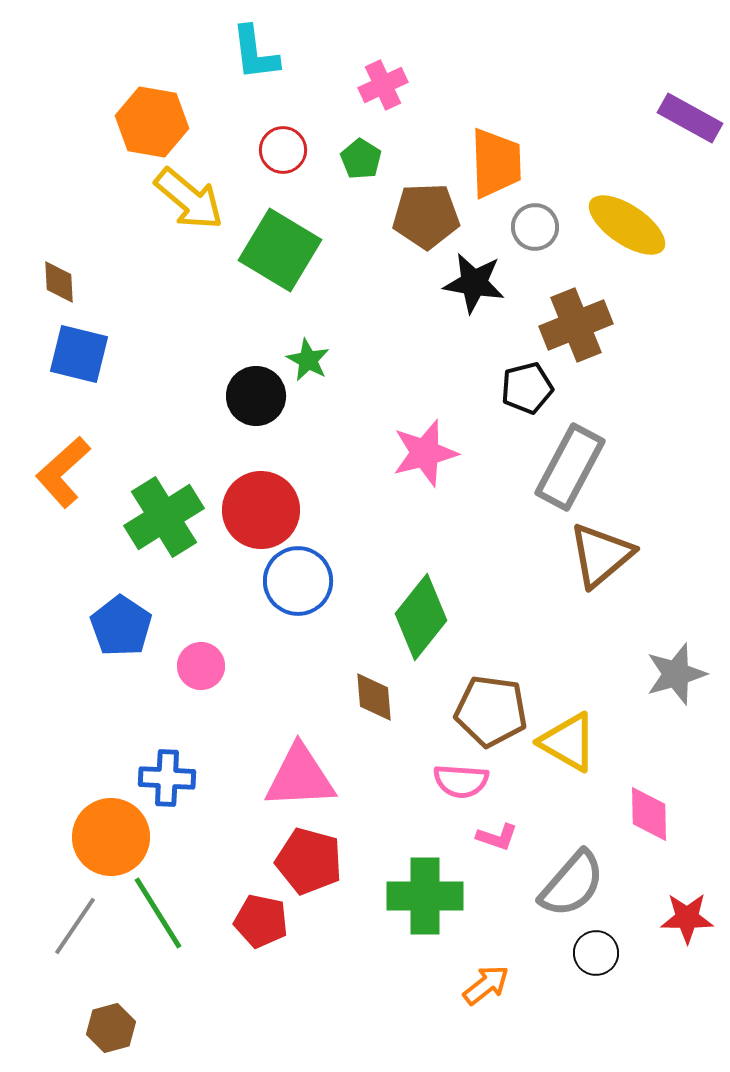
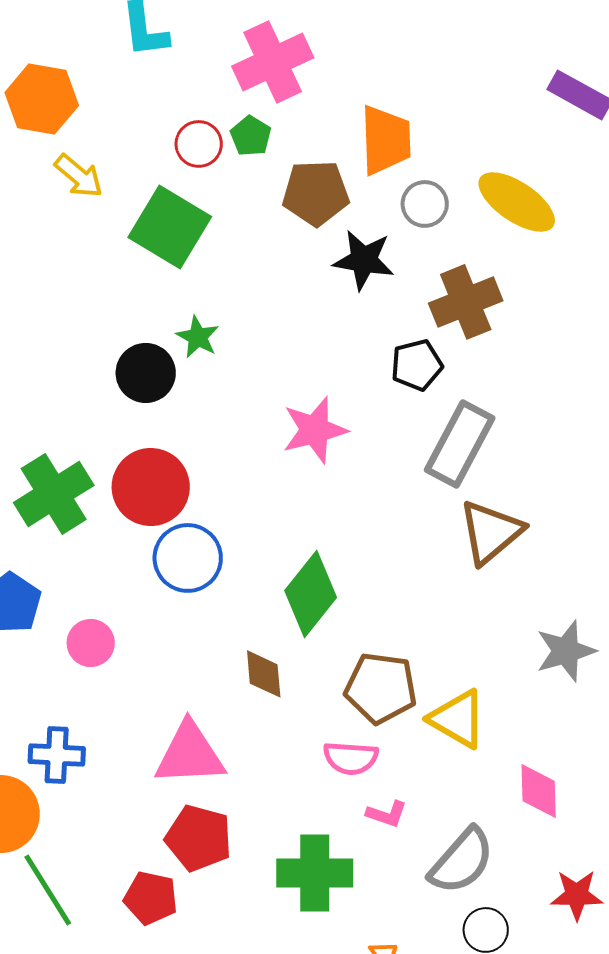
pink cross: (383, 85) -> (273, 62), size x1.6
red circle: (283, 150) -> (199, 144), moved
yellow arrow: (189, 199) -> (79, 176), size x0.7

